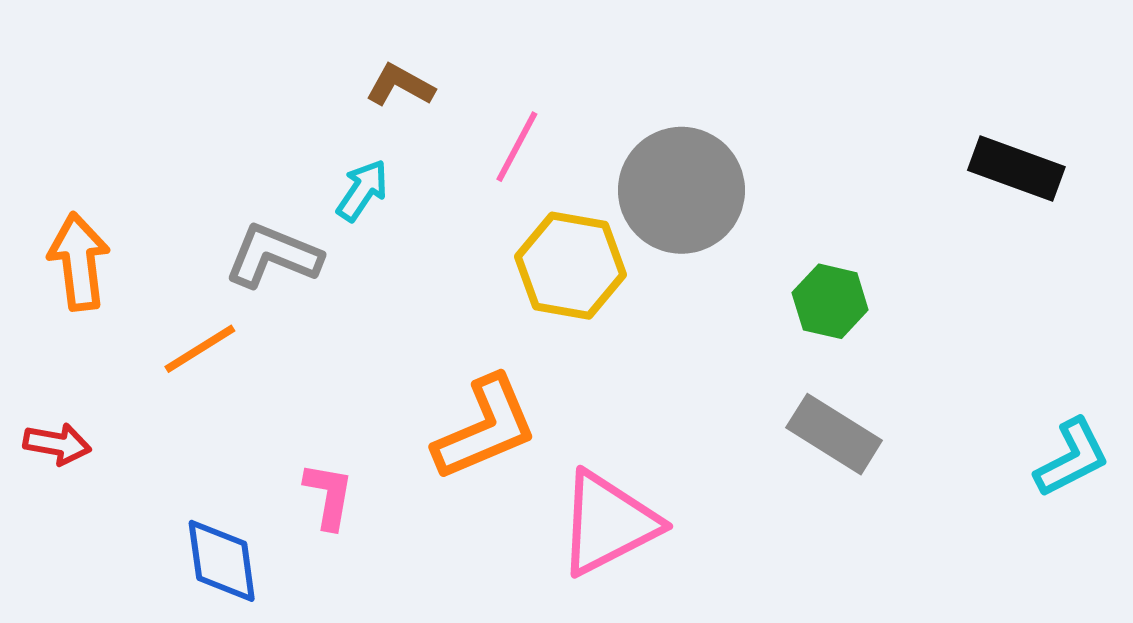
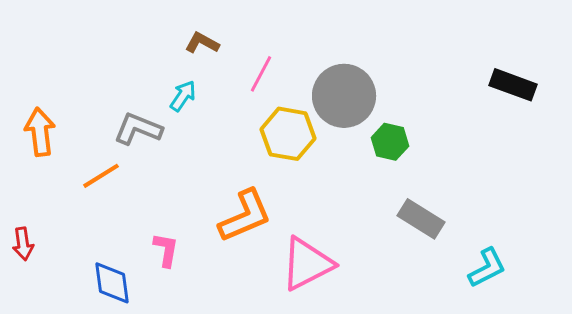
green hexagon: (830, 301) -> (390, 142), moved
red arrow: (57, 444) -> (23, 244), moved, turned 72
cyan L-shape: (1072, 458) -> (487, 268), moved

